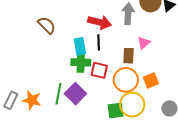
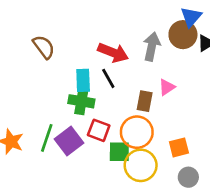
black line: (99, 42) -> (108, 78), turned -35
red square: (99, 70) -> (99, 130), moved
orange square: (151, 80) -> (179, 147), moved
green square: (115, 110) -> (119, 152), moved

